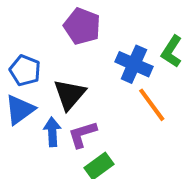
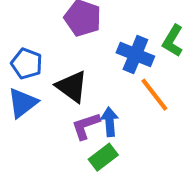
black triangle: (70, 95) -> (72, 87), turned -33
blue arrow: (52, 132) -> (110, 122), moved

